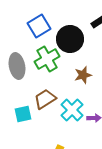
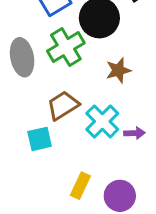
cyan square: (23, 114) -> (40, 139), moved

